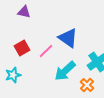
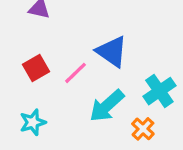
cyan star: (13, 75) -> (33, 122), moved

